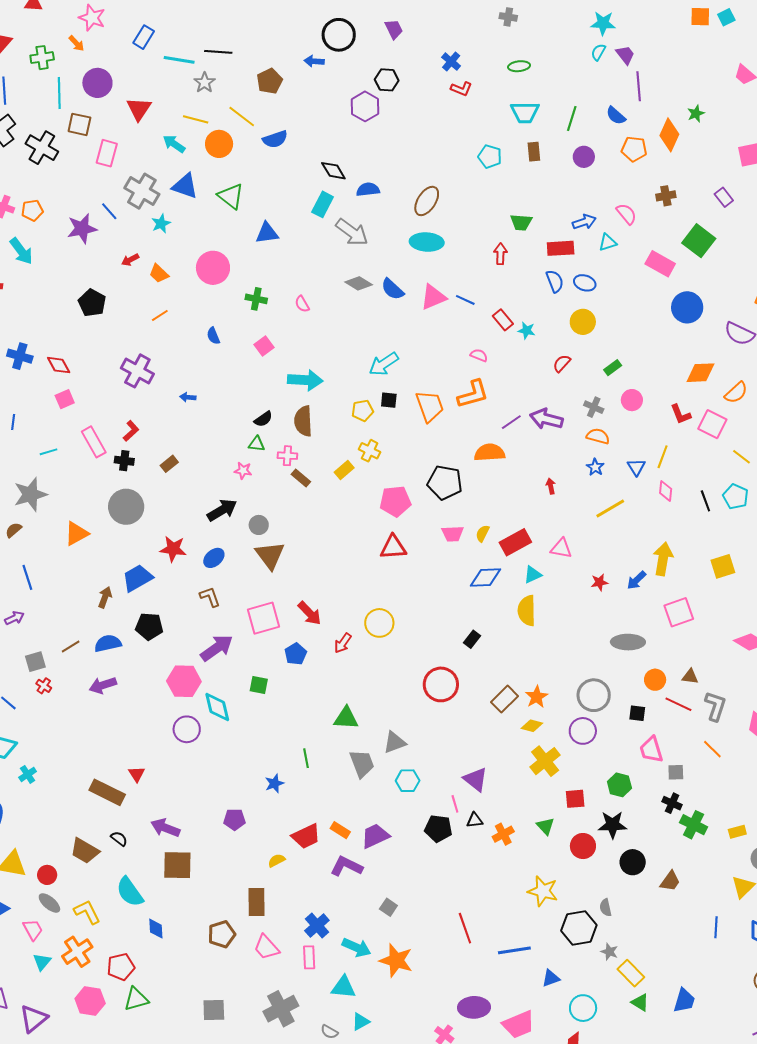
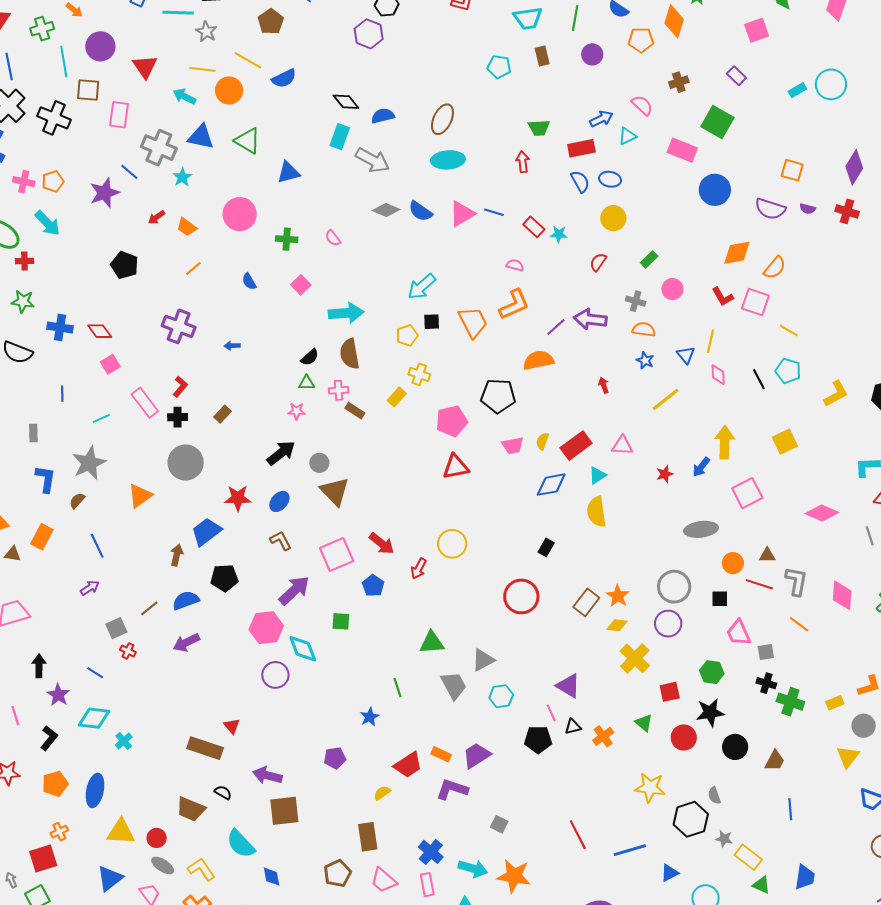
blue line: (716, 927) -> (790, 809), moved

